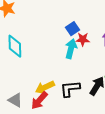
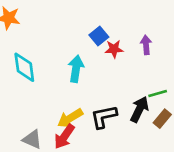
cyan arrow: (71, 49) -> (76, 69), moved

